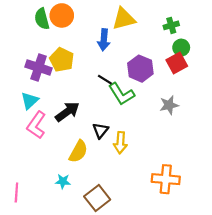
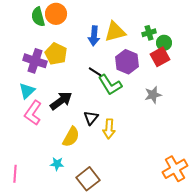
yellow triangle: (124, 19) -> (115, 32), moved
green cross: (171, 25) -> (149, 33), moved
orange cross: (166, 179) -> (175, 169), moved, turned -35

